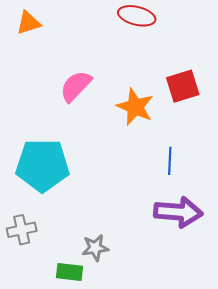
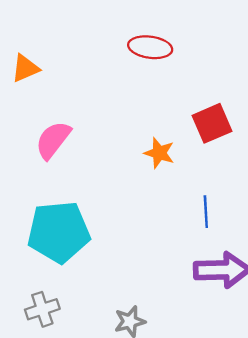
pink semicircle: (76, 86) -> (53, 140), moved
orange star: (135, 107) -> (159, 153), size x0.7

